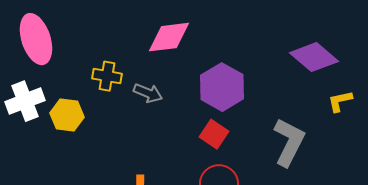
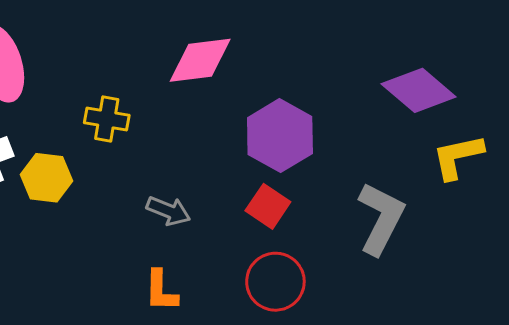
gray arrow: (148, 93) -> (168, 211), moved
yellow L-shape: (340, 101) -> (458, 157), size x1.4

